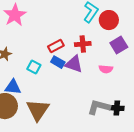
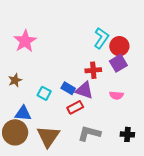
purple square: (119, 45) -> (118, 63), moved
red rectangle: (56, 46) -> (75, 107), moved
gray L-shape: (99, 107) -> (89, 133), moved

